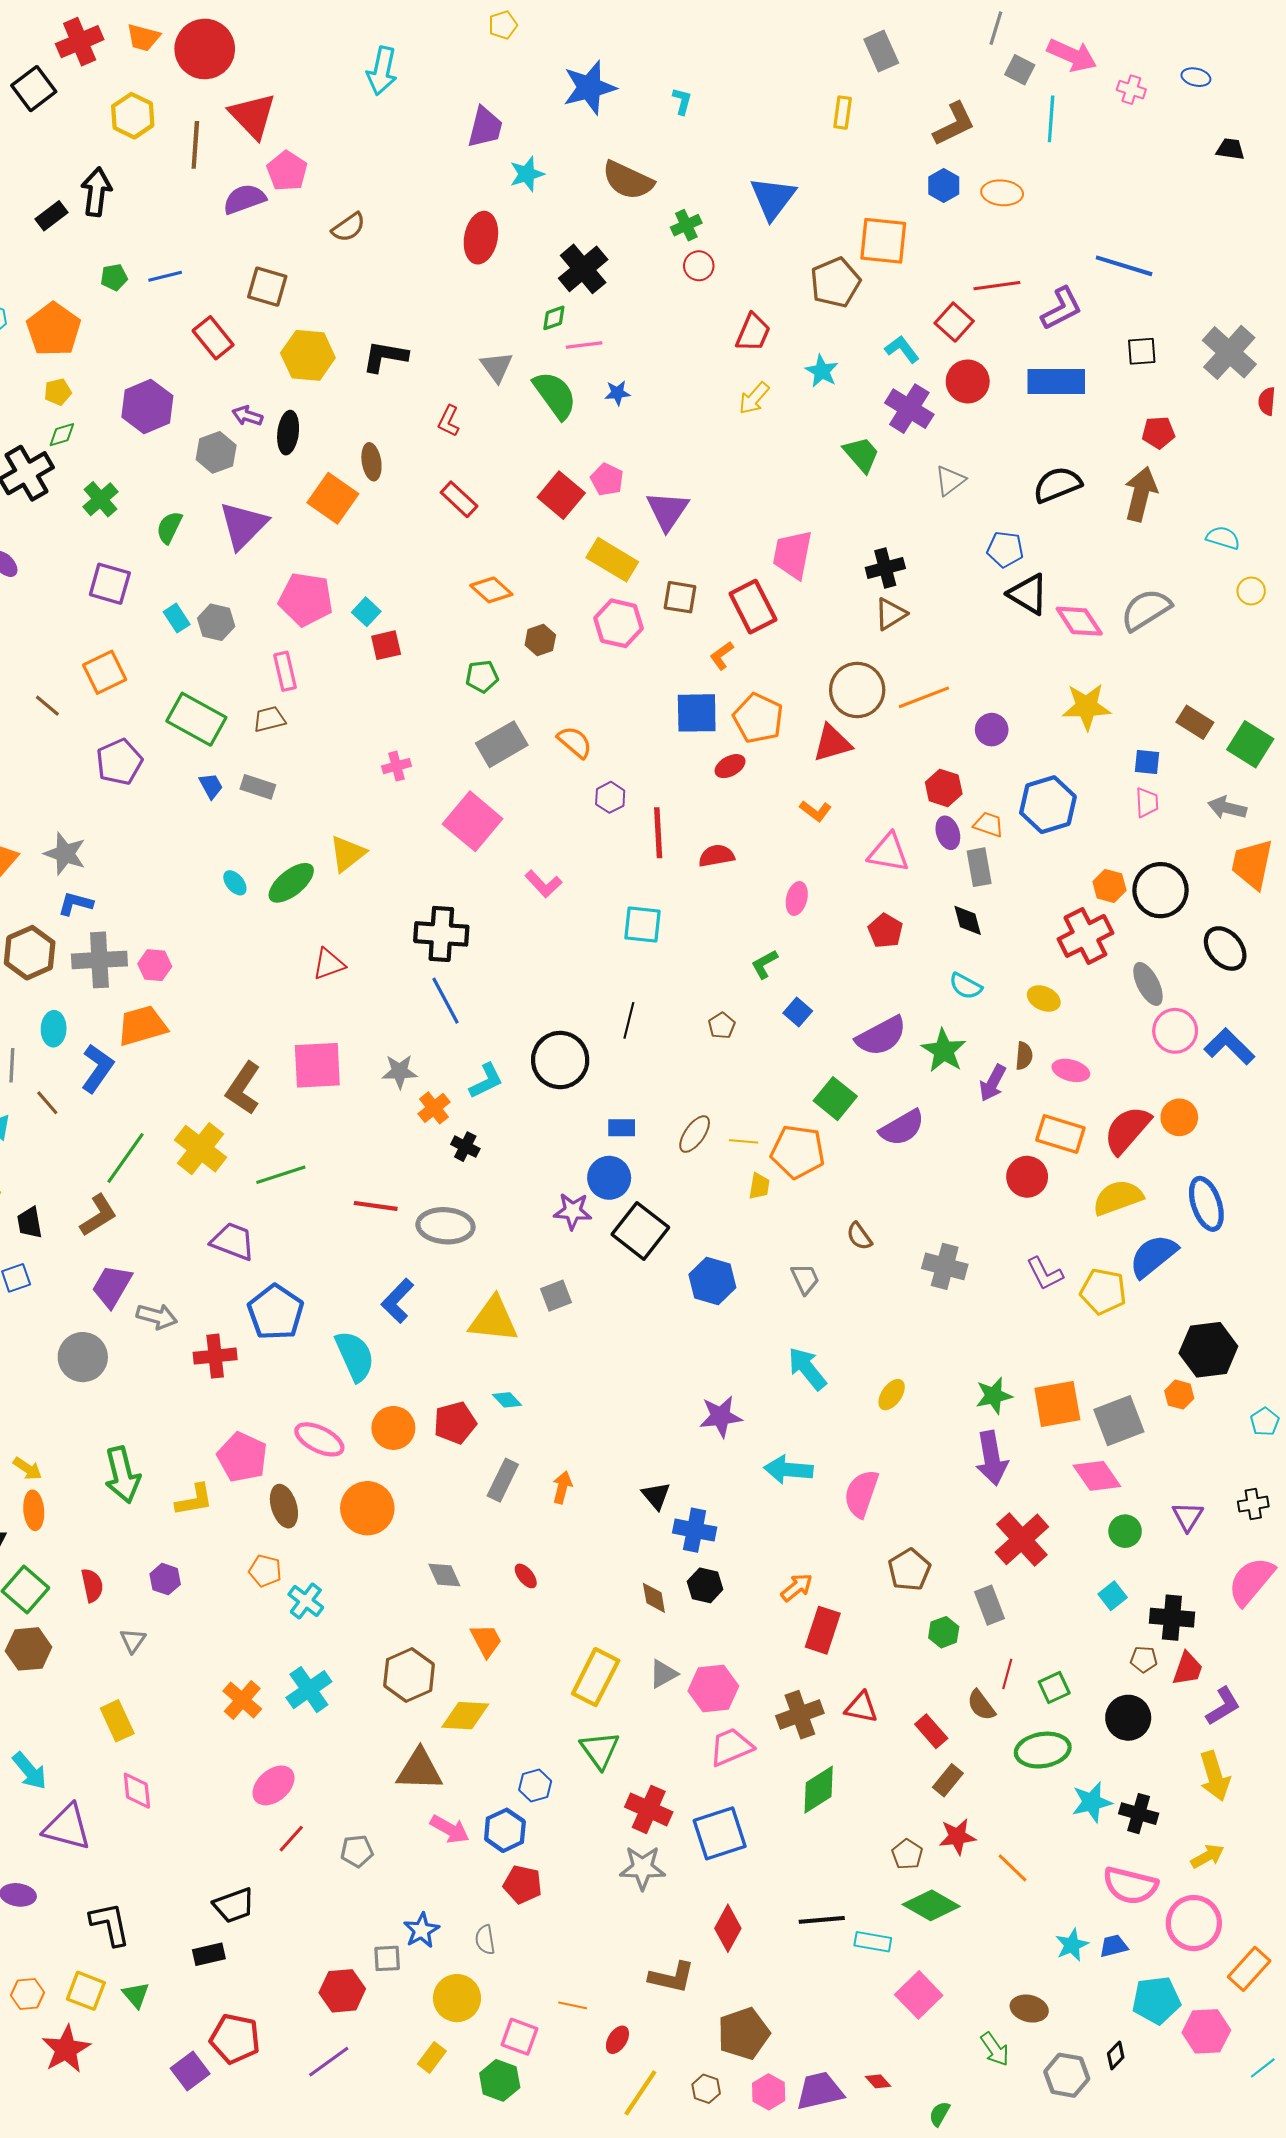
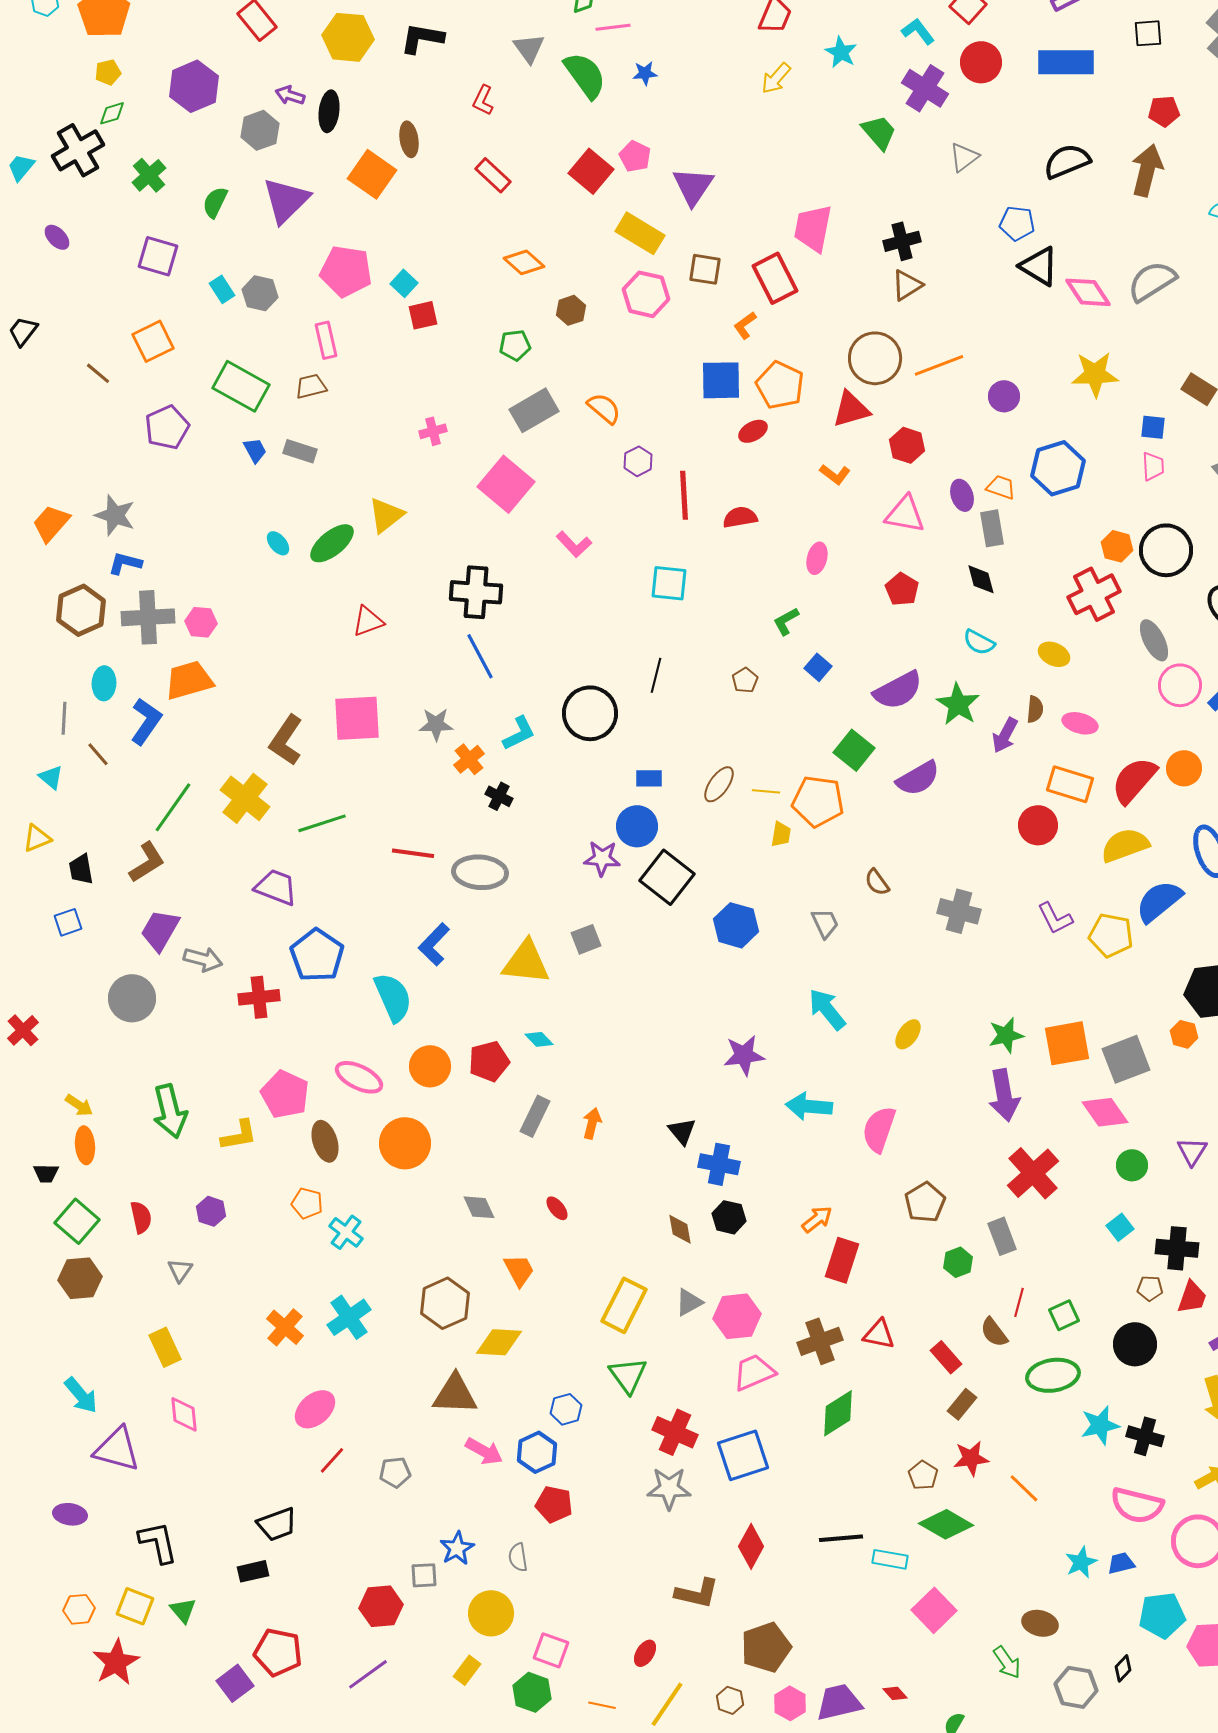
red hexagon: (944, 788) -> (907, 445), moved
orange line: (573, 2005) -> (602, 1705), moved

